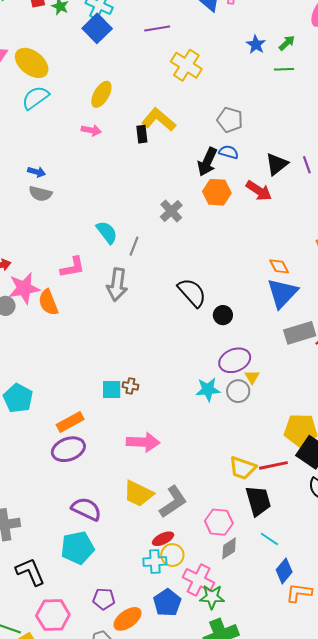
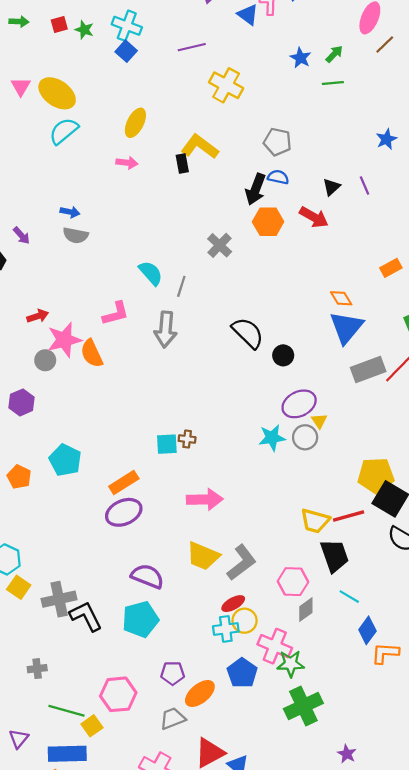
blue square: (97, 28) -> (126, 51), size x0.7
black triangle: (277, 164) -> (332, 187), size x0.7
black L-shape: (30, 572) -> (86, 616), moved

